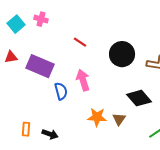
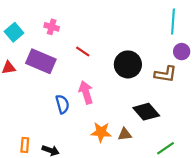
pink cross: (41, 19) -> (52, 27), moved
purple rectangle: (40, 66) -> (41, 61), moved
brown triangle: (119, 119) -> (125, 134), turned 48

